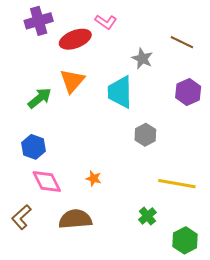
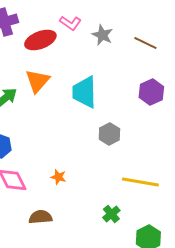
gray star: (142, 58) -> (102, 35), moved
brown semicircle: (75, 219) -> (40, 217), size x0.7

